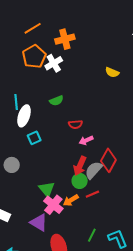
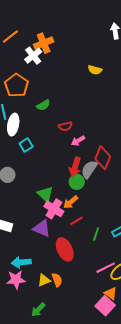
orange pentagon: (34, 57) -> (16, 85), moved
white cross: (54, 63) -> (33, 56), moved
red line: (92, 194) -> (76, 221), moved

